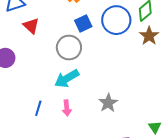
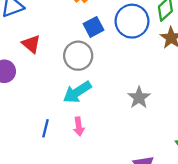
red triangle: (31, 26) -> (31, 44), moved
gray star: (108, 103) -> (139, 97), moved

